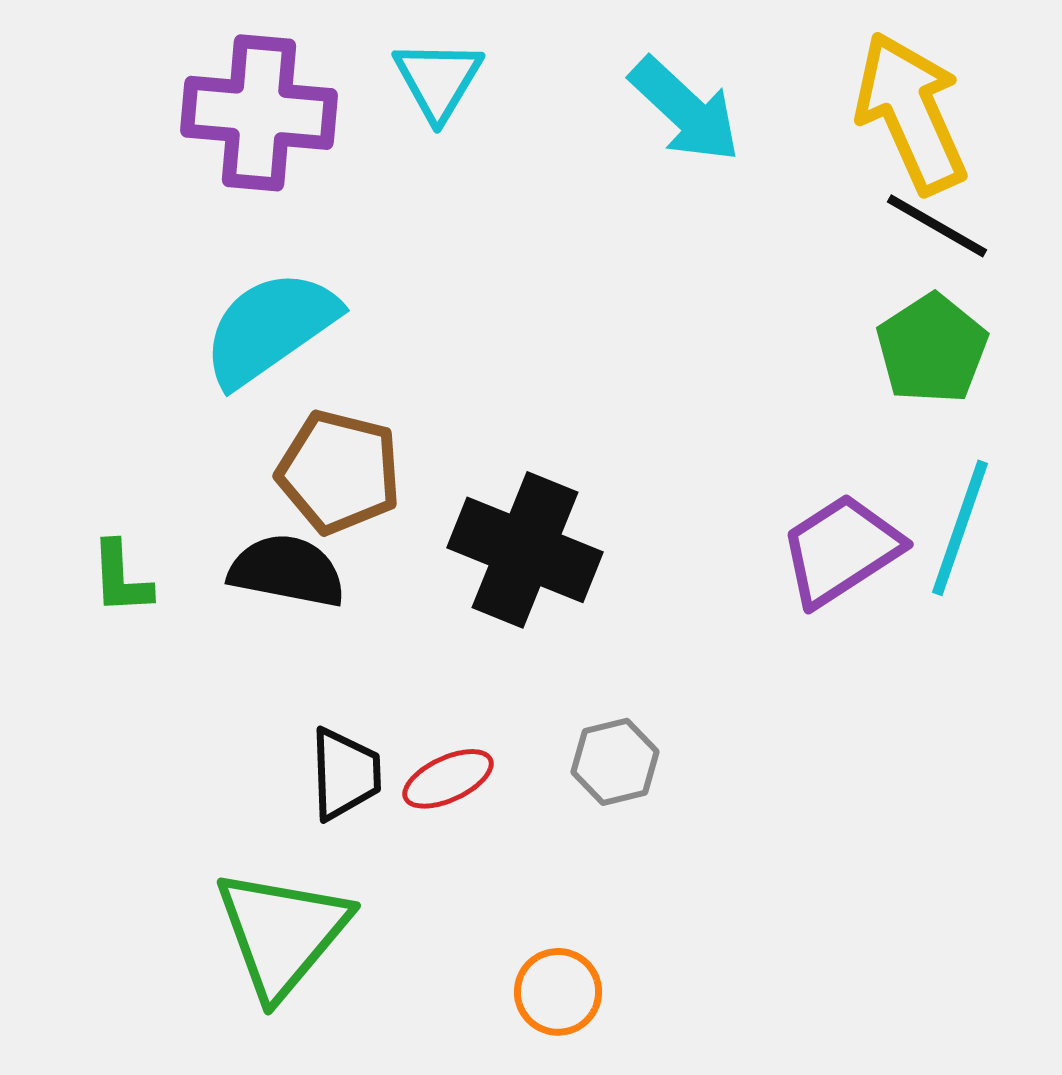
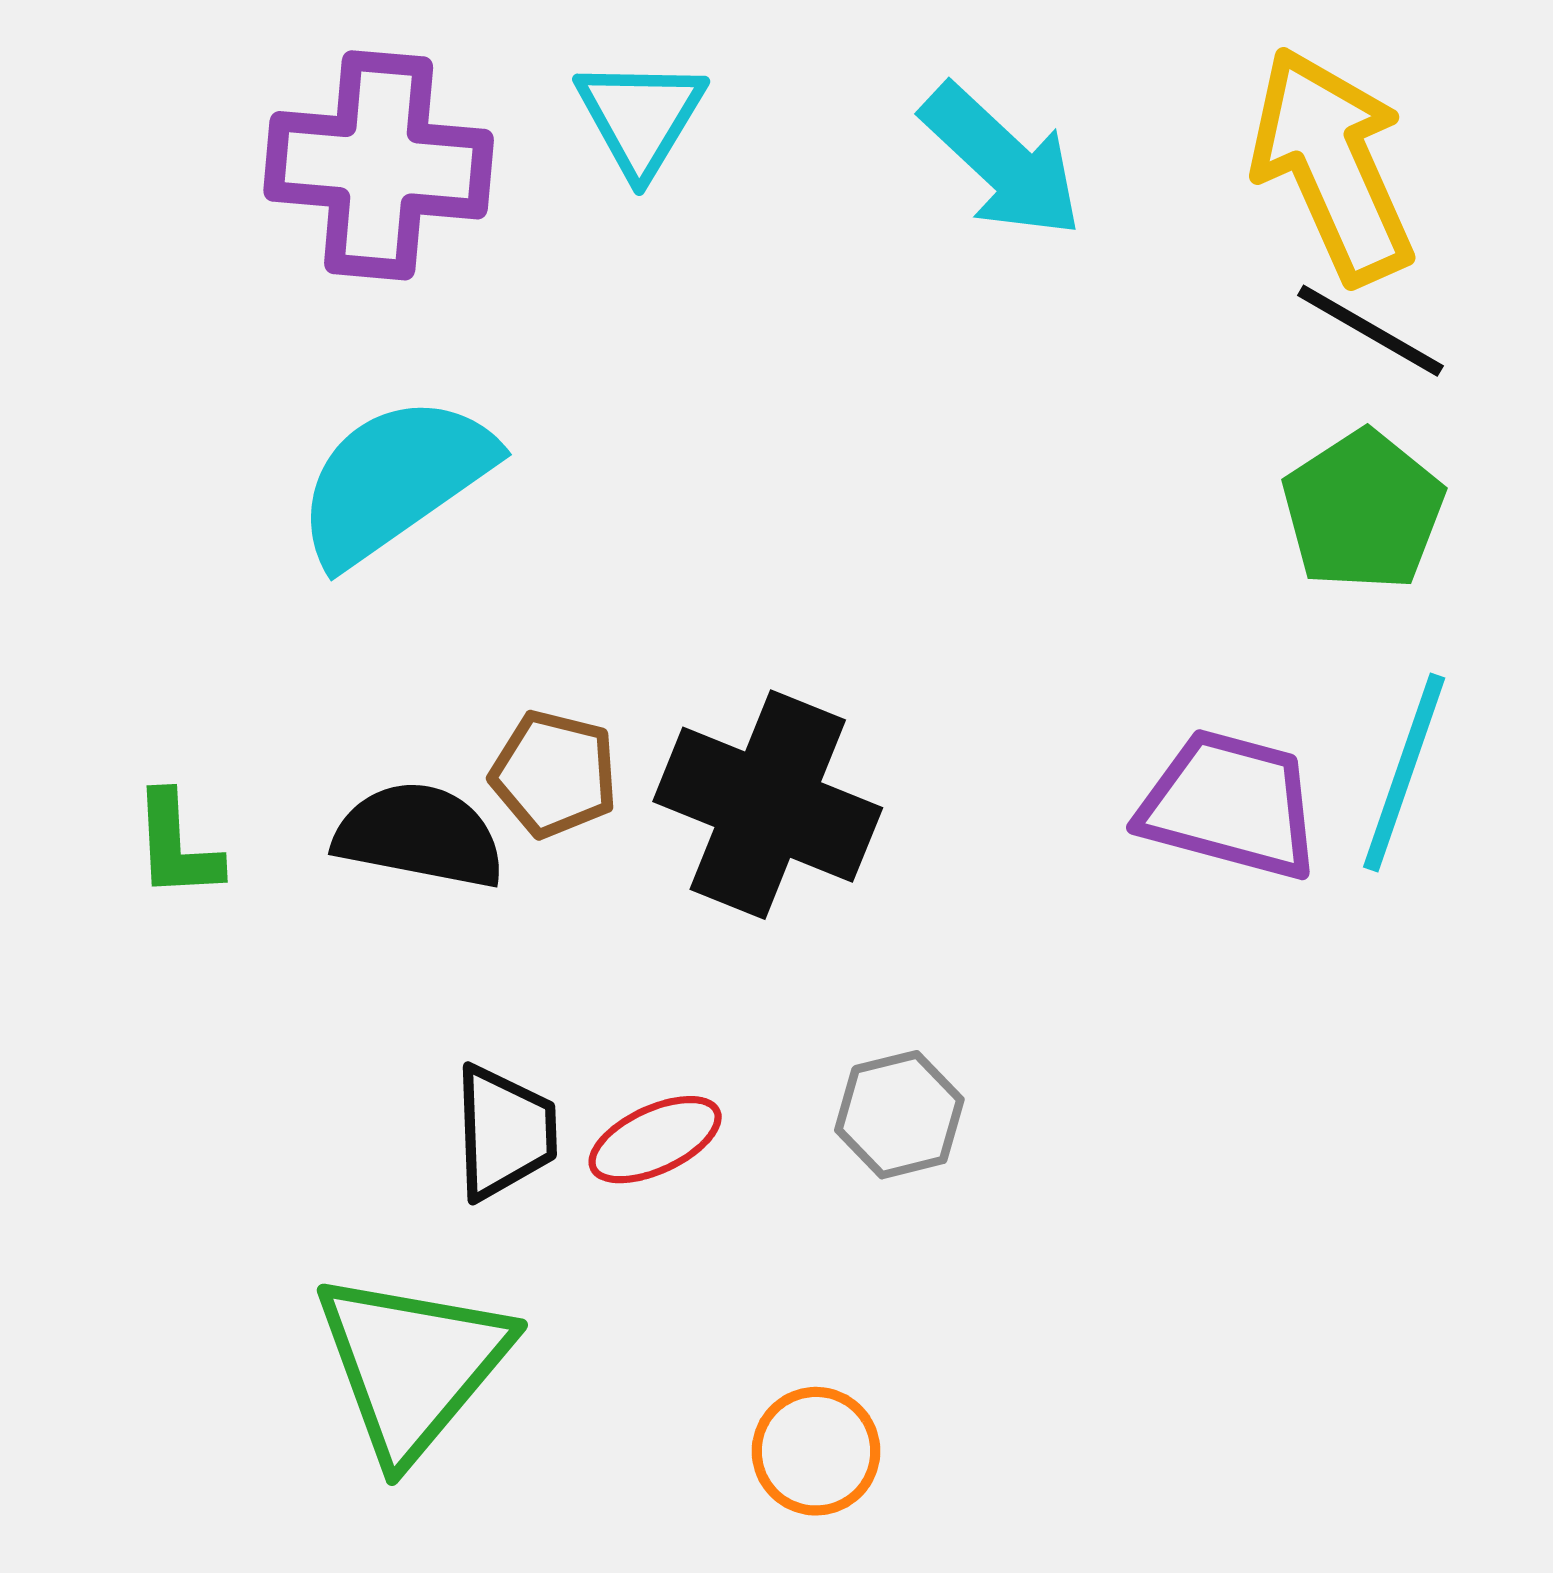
brown pentagon: (339, 472) -> (554, 774), moved, size x0.7
purple trapezoid: (841, 550) -> (1230, 805), turned 48

